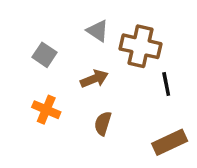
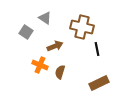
gray triangle: (98, 31) -> (45, 18), moved
orange cross: (46, 110) -> (40, 65), moved

